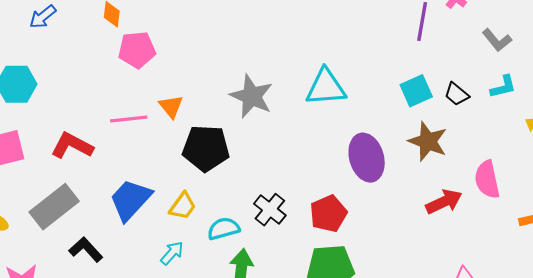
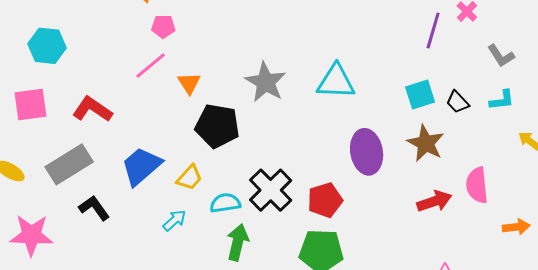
pink pentagon: (137, 50) -> (163, 26), size x0.7
pink line: (129, 119) -> (151, 65), moved, turned -40
black cross: (270, 210) -> (271, 190), size x1.4

